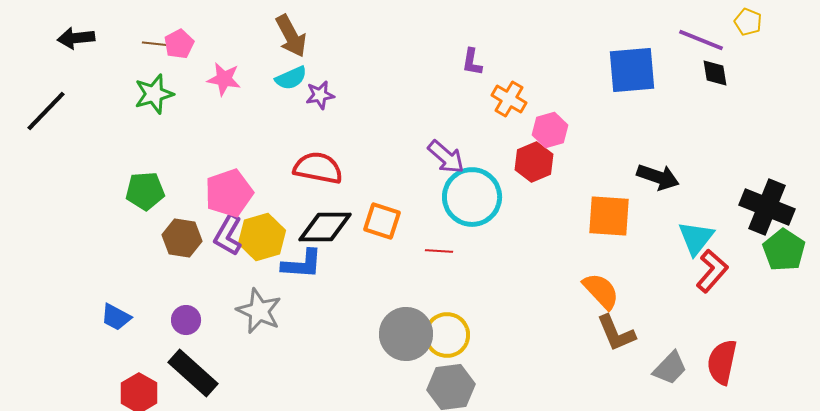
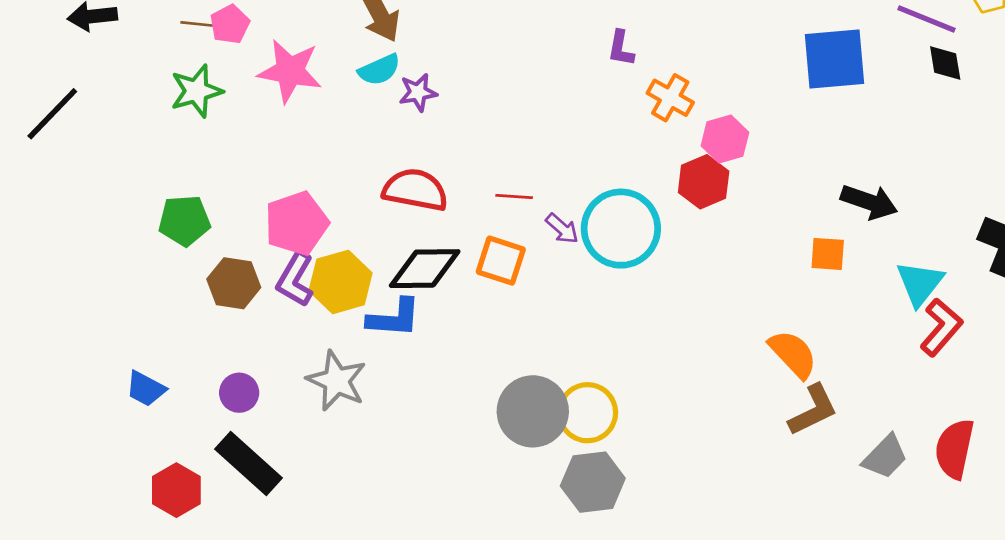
pink star: (224, 79) -> (290, 71), size x1.4
purple arrow: (446, 157) -> (562, 229), moved, size x0.7
orange square: (609, 216) -> (828, 254), moved, size x0.6
red line: (439, 251) -> (514, 196), moved
brown L-shape: (616, 333) -> (813, 410), turned -93

